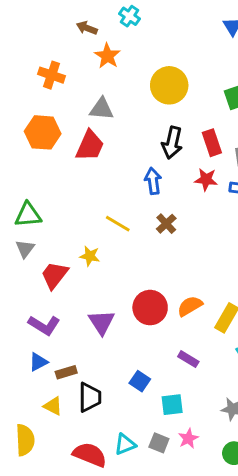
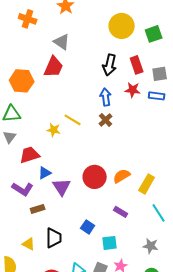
yellow circle: (169, 85) -> (122, 26), moved
gray triangle: (102, 109) -> (62, 42), turned 30
orange hexagon: (43, 132) -> (22, 81), moved
blue arrow: (153, 181) -> (106, 97), moved
yellow star: (90, 256) -> (54, 130), moved
red trapezoid: (54, 275) -> (30, 155), turned 35
blue triangle: (38, 362) -> (45, 173), moved
brown rectangle: (66, 372) -> (38, 209), moved

